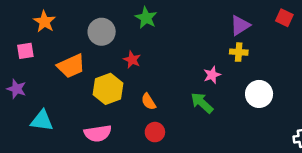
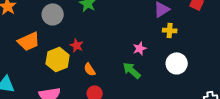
yellow cross: (239, 52) -> (170, 30), moved
red star: (132, 60) -> (77, 45), moved

